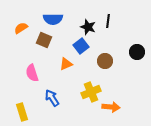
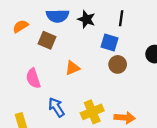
black star: (88, 27) -> (86, 19), moved
blue square: (81, 46) -> (110, 42), moved, turned -35
yellow cross: (91, 92) -> (92, 112), moved

